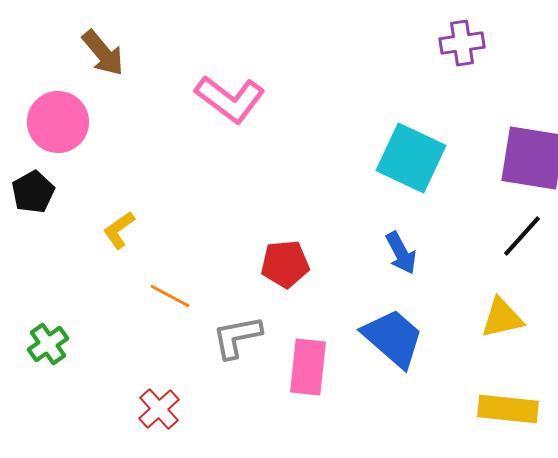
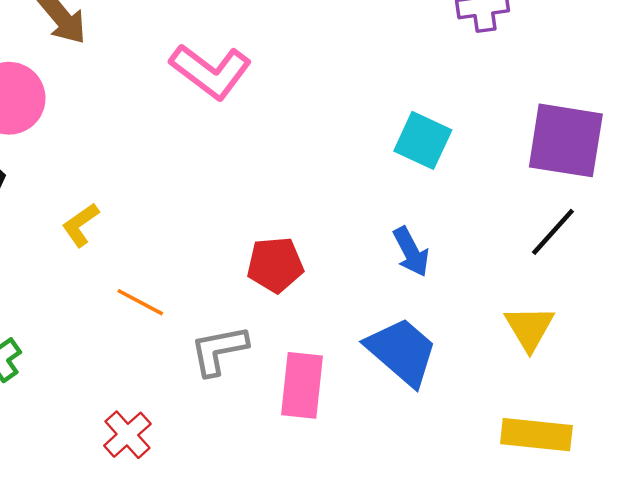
cyan square: (411, 158) -> (423, 140), size x0.7
yellow triangle: (502, 318) -> (529, 328), turned -48

